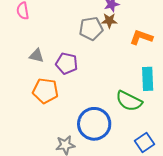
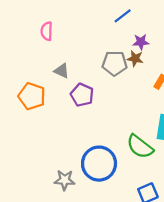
gray triangle: (37, 56) -> (62, 71), moved
orange pentagon: (45, 91) -> (32, 96), moved

